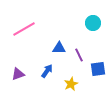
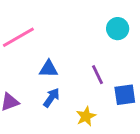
blue triangle: (59, 48) -> (49, 69), moved

